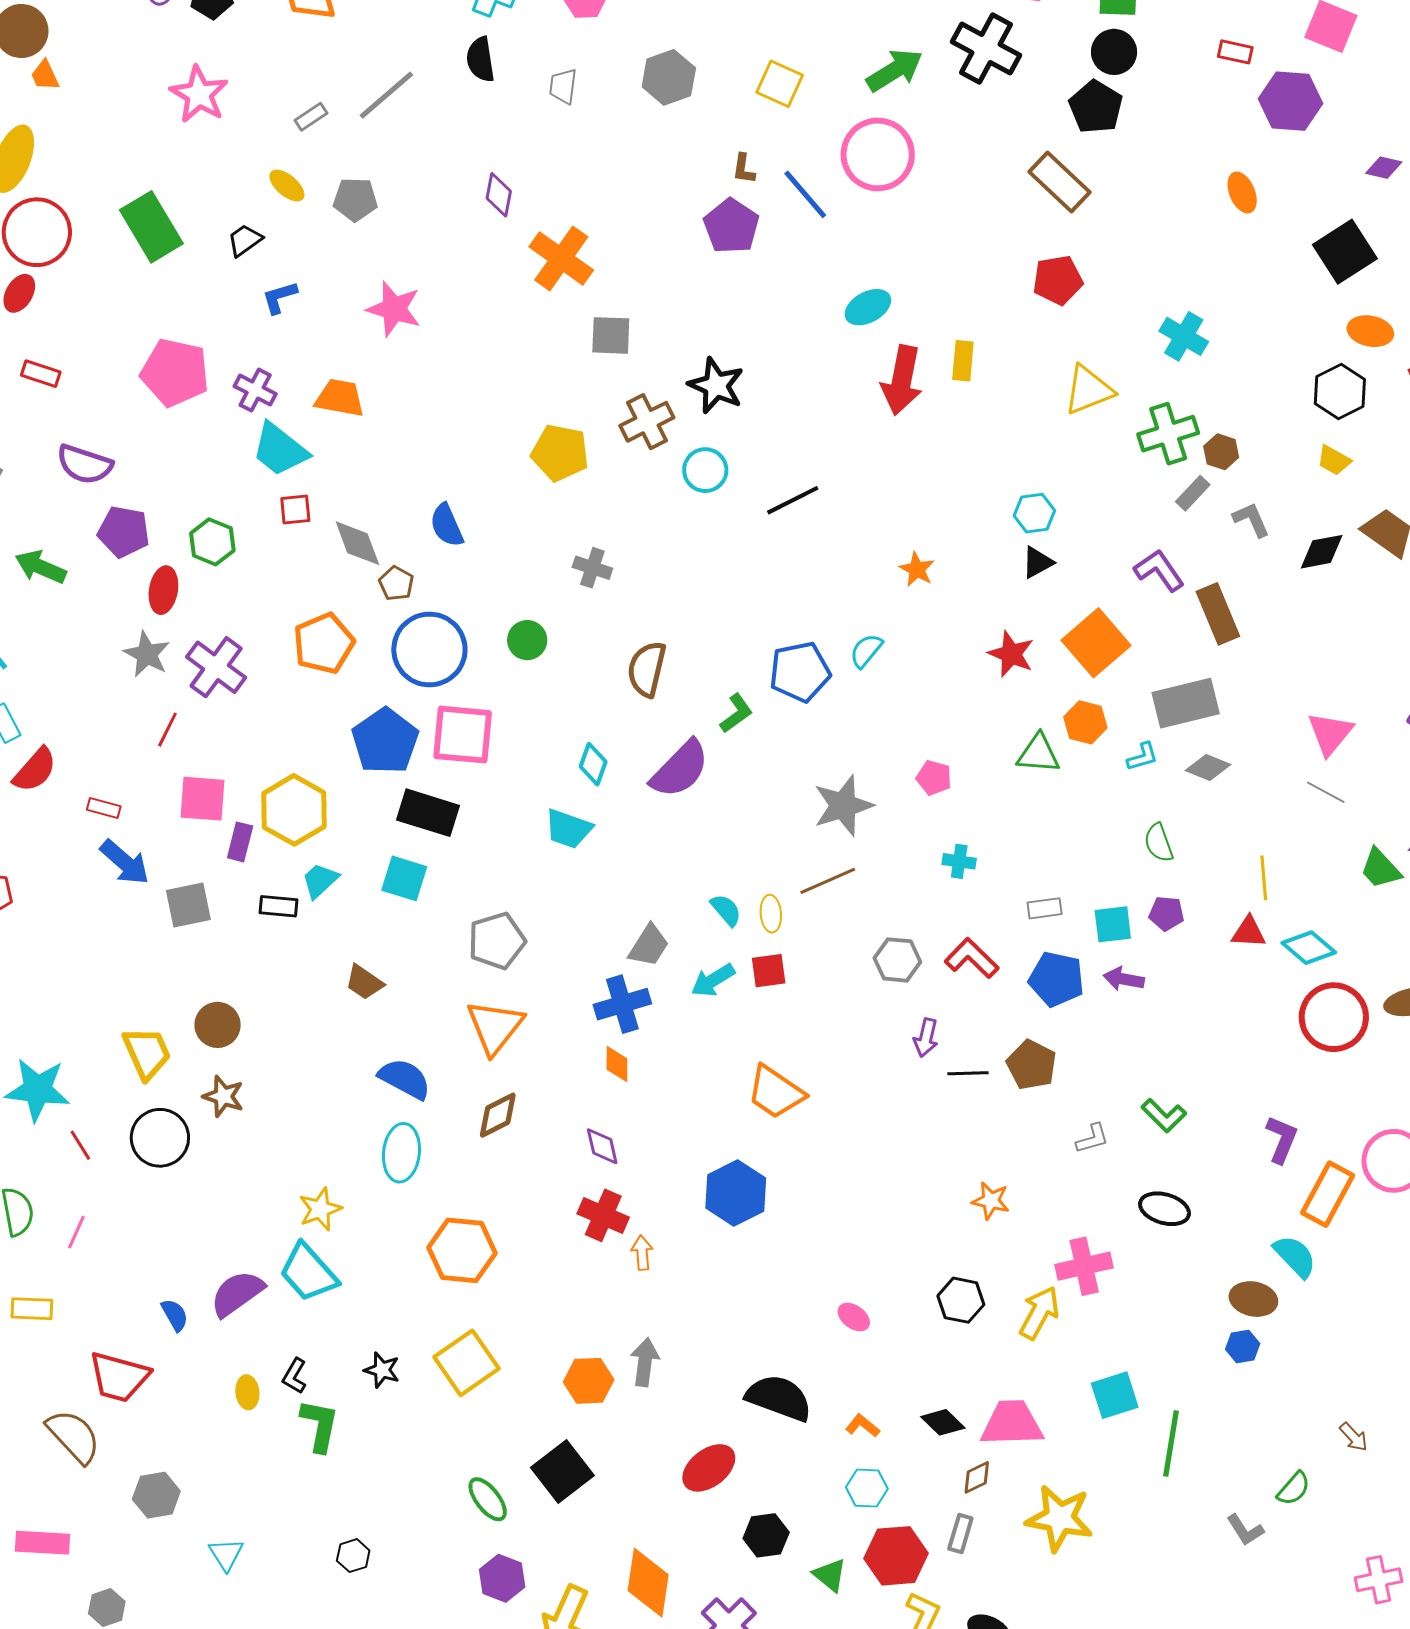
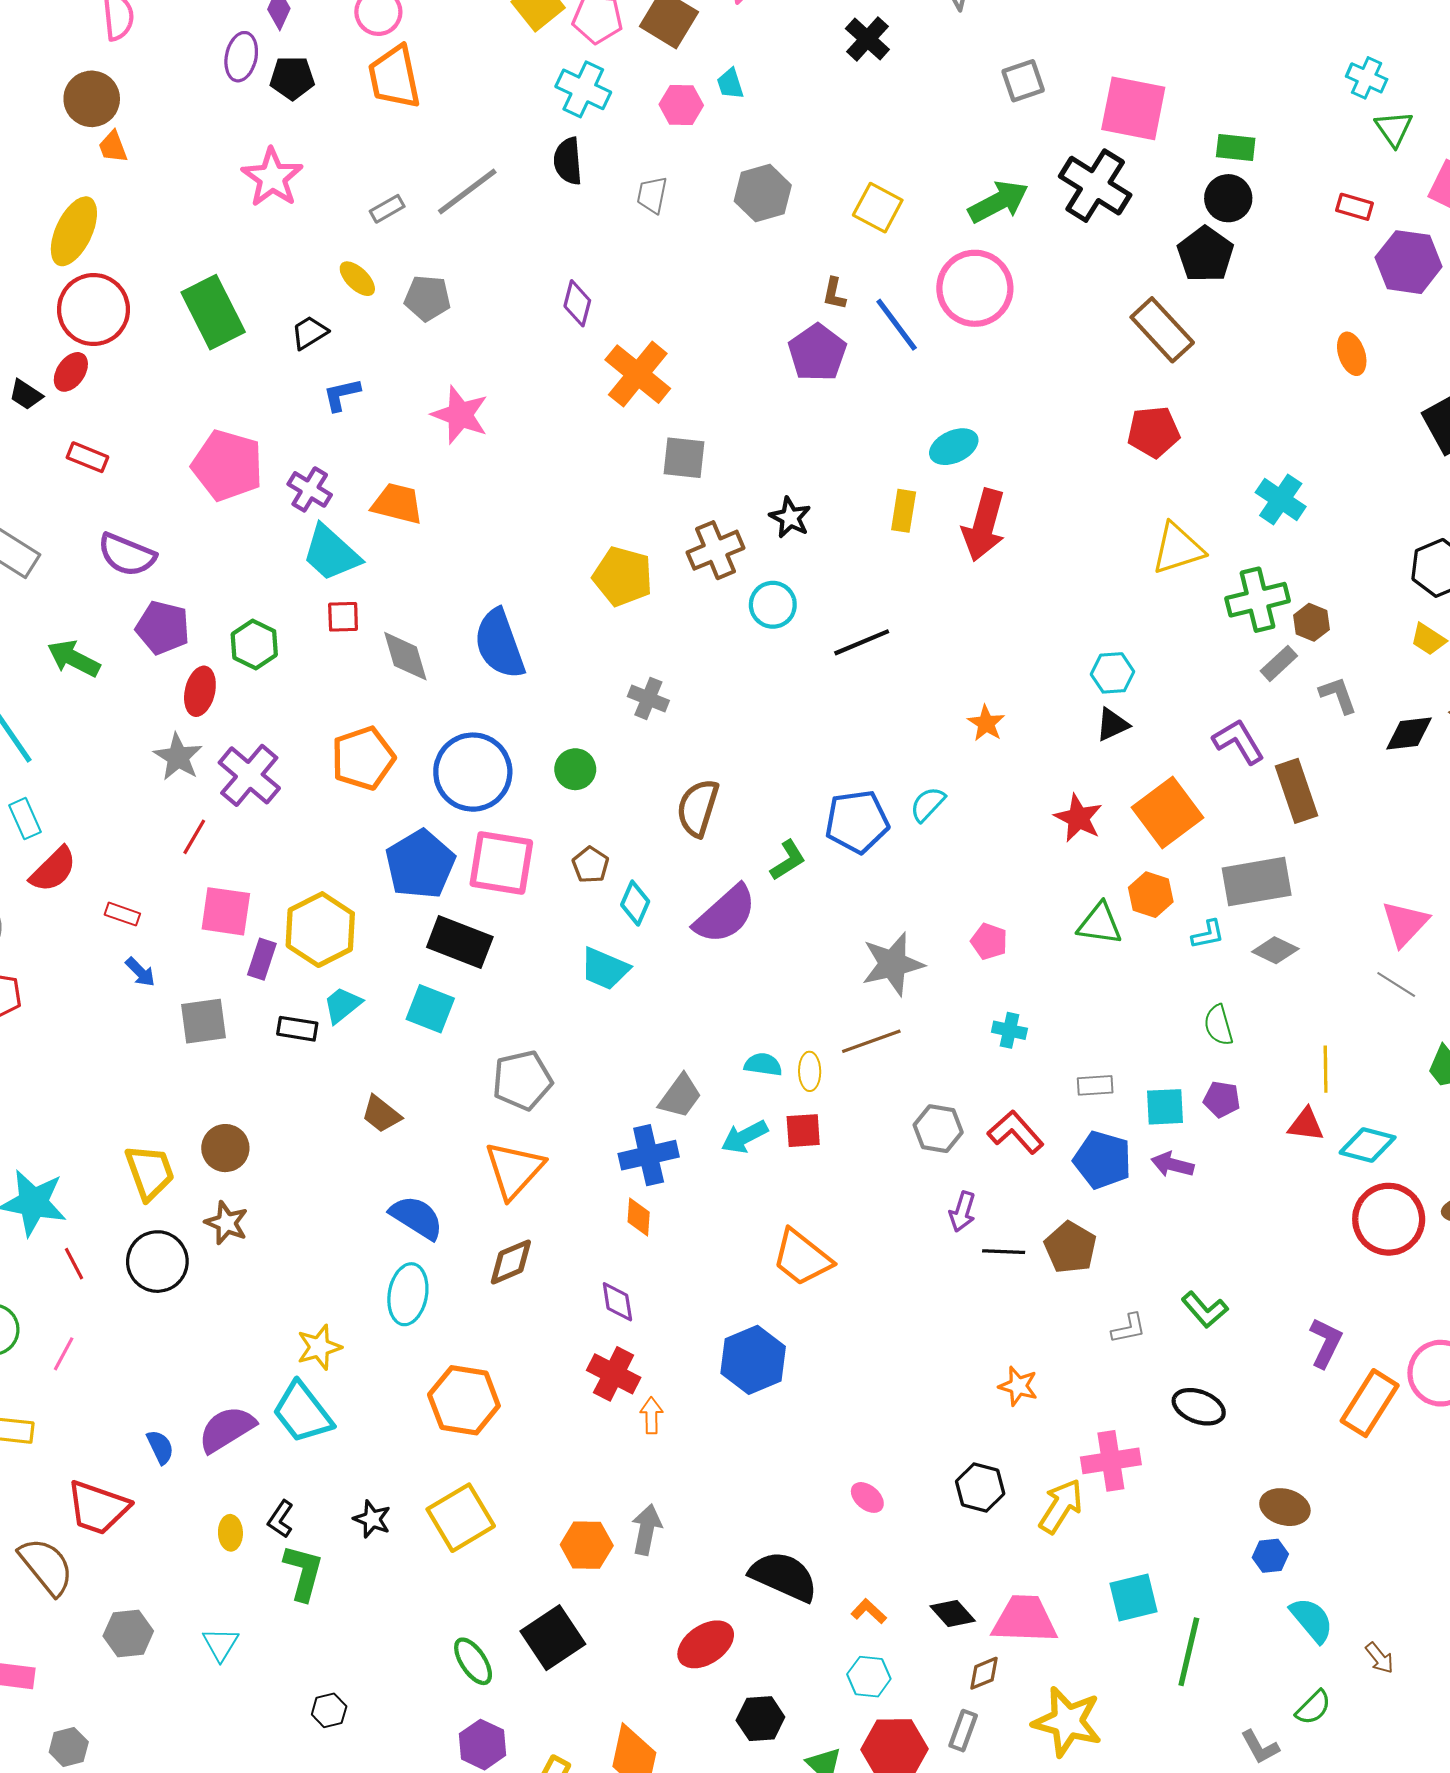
yellow rectangle: (963, 361) -> (904, 511), moved
black star: (716, 386) -> (790, 518), size x0.7
blue semicircle: (447, 525) -> (500, 644), size x1.5
brown pentagon: (396, 583) -> (591, 865), moved
blue arrow: (125, 862) -> (140, 972), size x0.6
cyan semicircle: (726, 910) -> (763, 1064), turned -45
cyan diamond: (1309, 948) -> (1368, 1145), turned -30
cyan semicircle: (1295, 1256) -> (1312, 1620), moved
cyan triangle: (226, 1554) -> (221, 1644), moved

